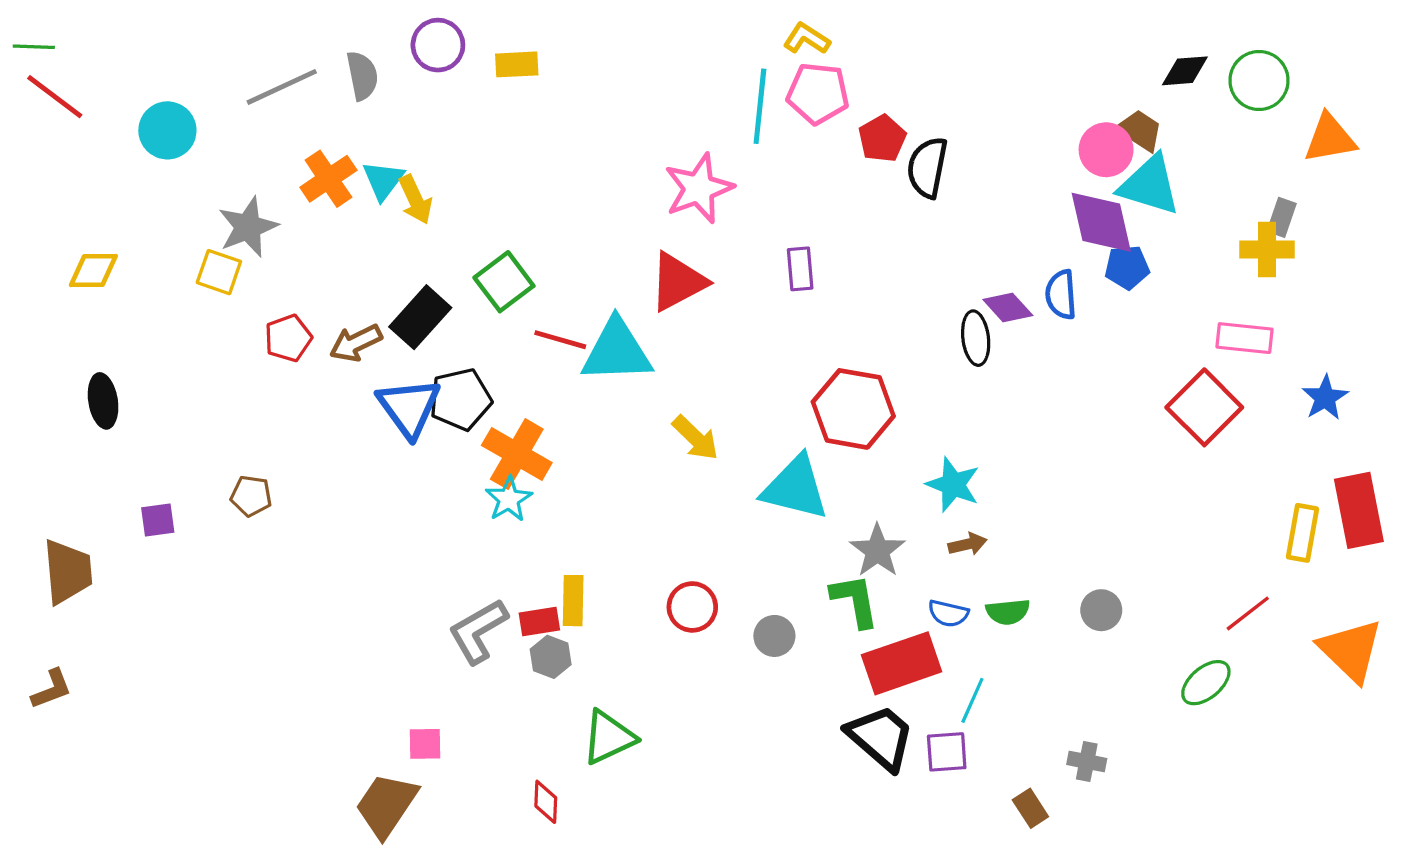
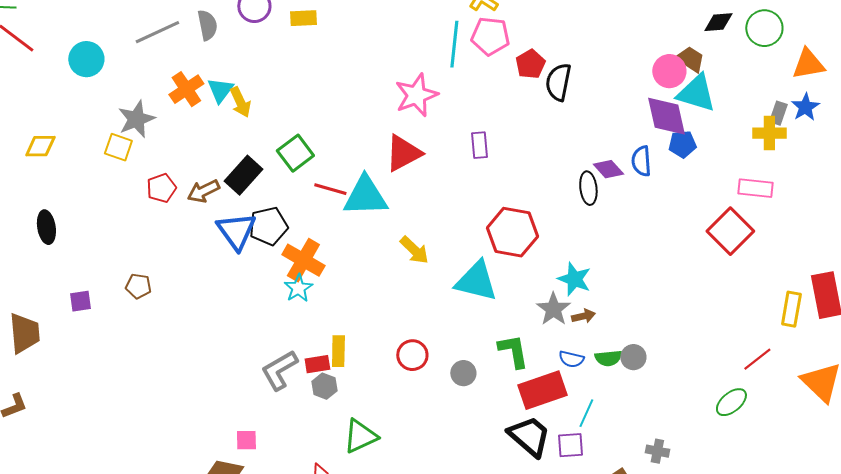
blue star: (1325, 398) -> (805, 107), moved
gray star: (877, 551) -> (553, 309), moved
gray circle: (1101, 610) -> (633, 357), moved

